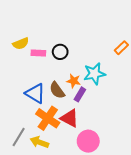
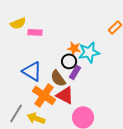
black circle: (60, 52) -> (69, 61), moved
orange star: (74, 81) -> (74, 48), moved
brown semicircle: (57, 90) -> (58, 78), moved

